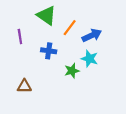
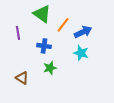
green star: (72, 71) -> (50, 68), moved
brown triangle: (24, 86) -> (22, 78), turned 32

